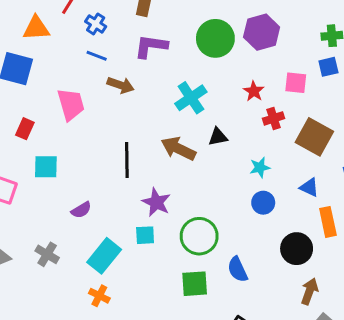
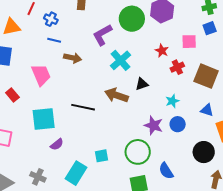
purple L-shape: (151, 46) -> (102, 35), moved, turned -30
red rectangle: (25, 129) -> (12, 95), turned -56
black line: (127, 160) -> (83, 107), turned -70
cyan square: (46, 167) -> (44, 119), moved, size x1.4
purple star: (156, 202) -> (154, 125), moved

